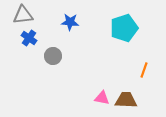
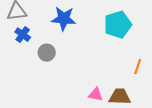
blue star: (70, 22) -> (64, 19), size x1.4

